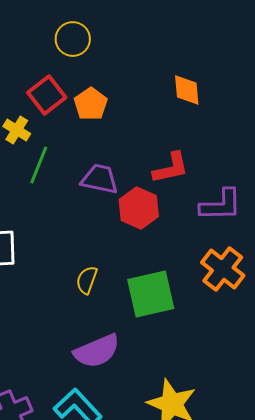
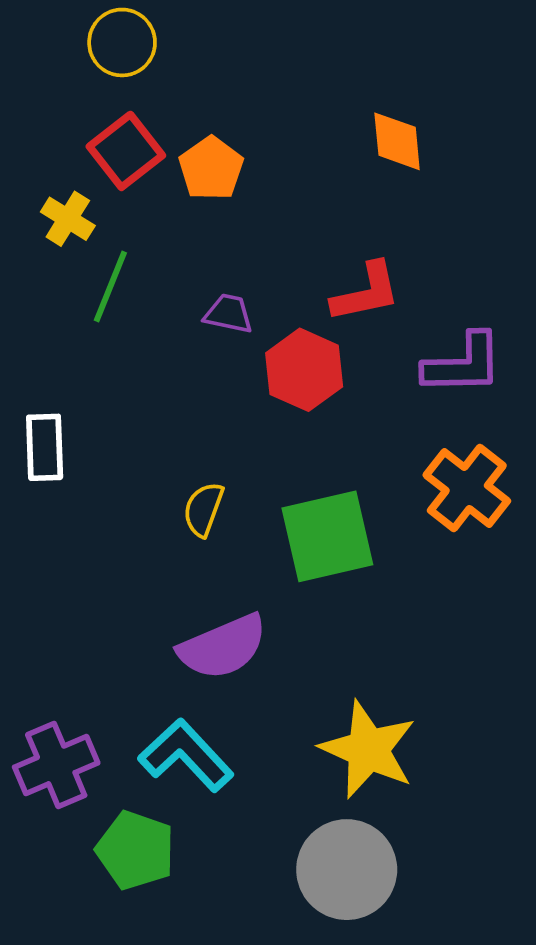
yellow circle: (73, 39) -> (122, 42), moved
purple trapezoid: (100, 179) -> (229, 314), size x0.7

